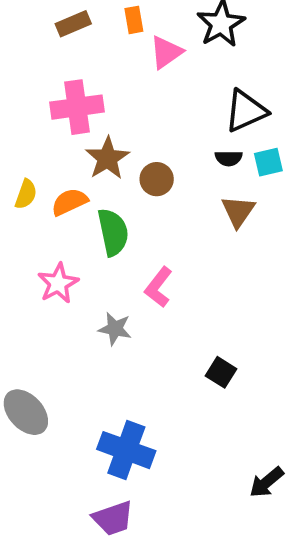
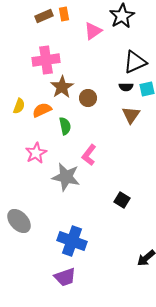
orange rectangle: (134, 20) -> (64, 14), moved
green semicircle: (113, 232) -> (65, 126), size x0.7
gray star: (115, 329) -> (66, 177), size x1.6

